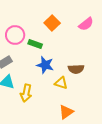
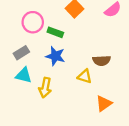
blue star: (45, 65) -> (55, 56), moved
orange triangle: (66, 112) -> (104, 103), moved

